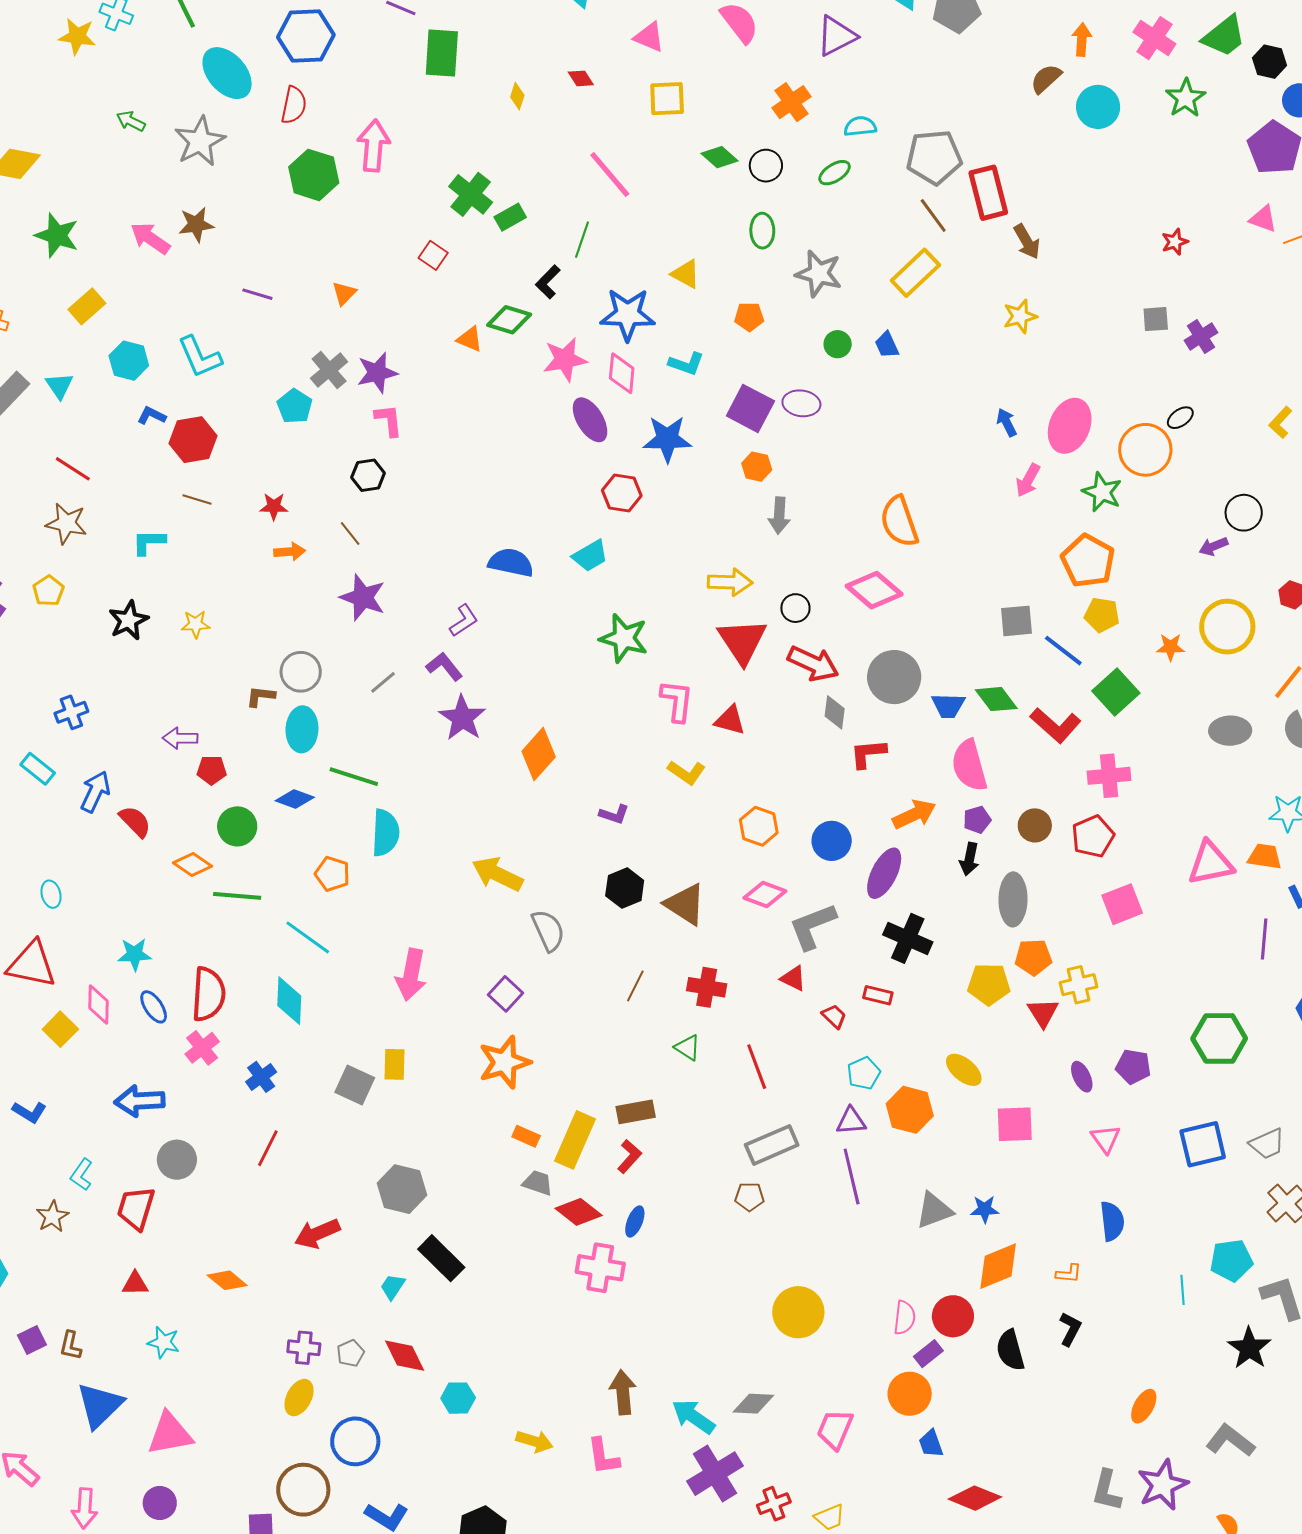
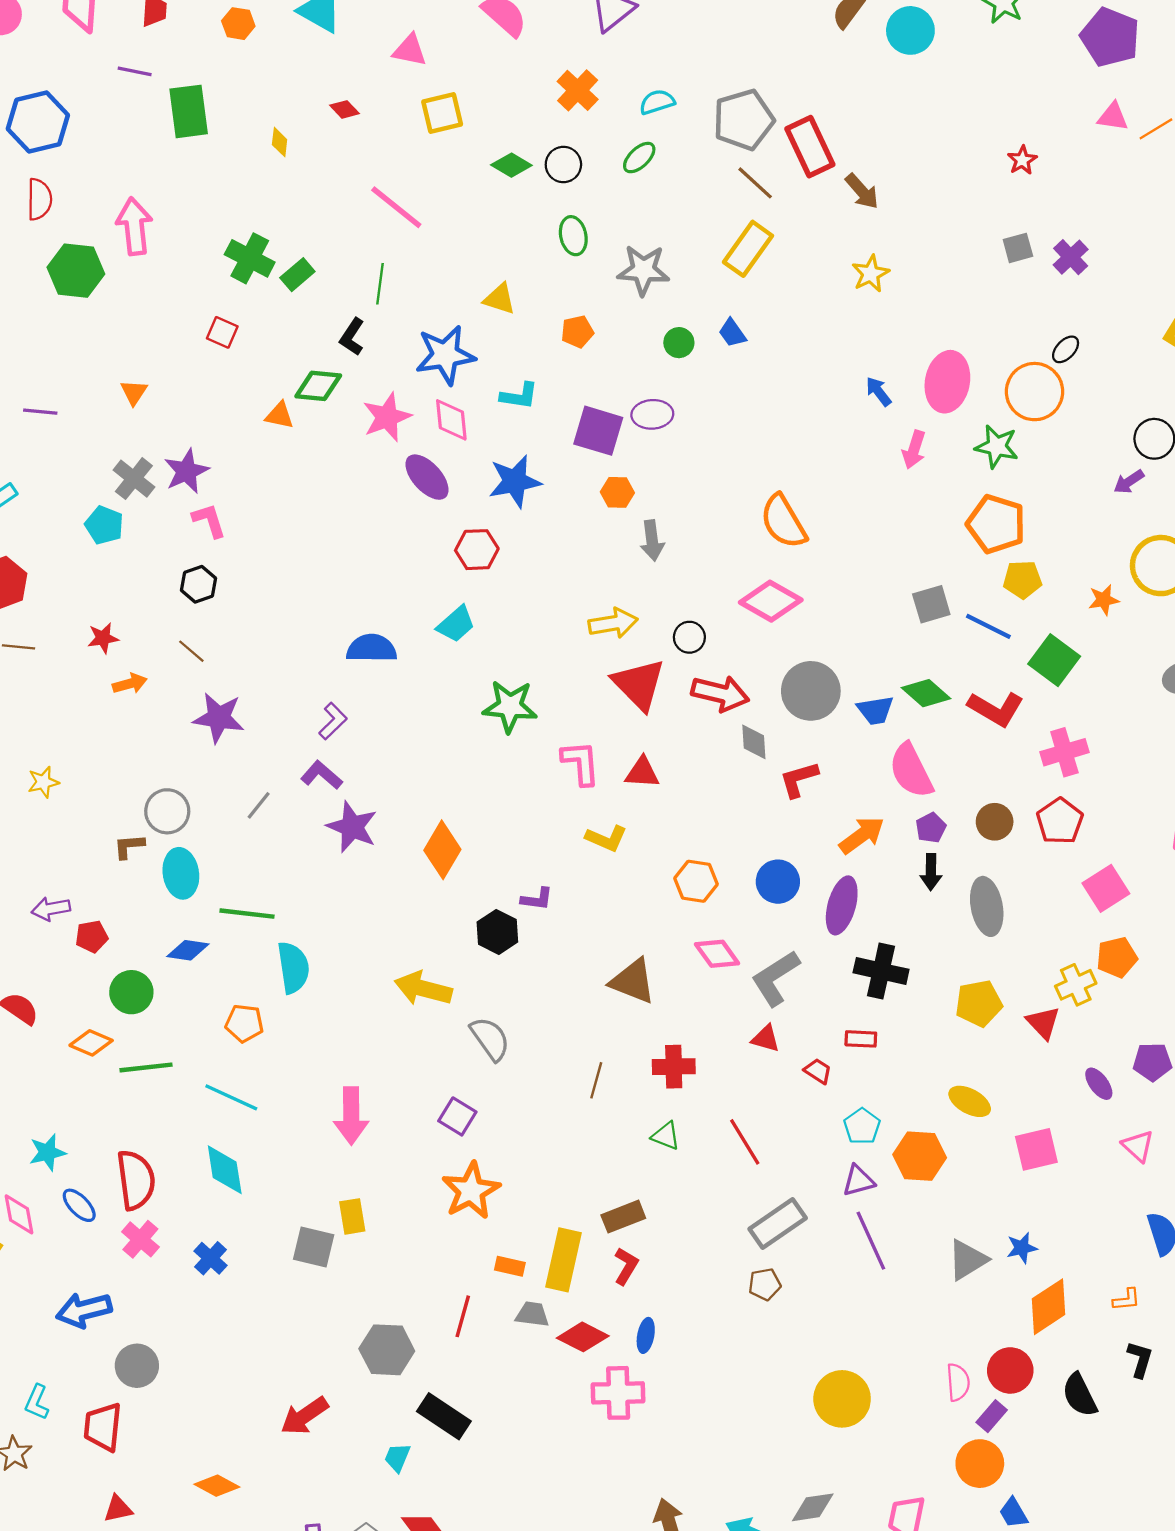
black hexagon: (625, 888) -> (497, 932), moved
pink diamond: (765, 894) -> (717, 954), turned 45
orange pentagon: (1033, 957) -> (1117, 957), moved
red line: (268, 1148) -> (463, 1316), moved

